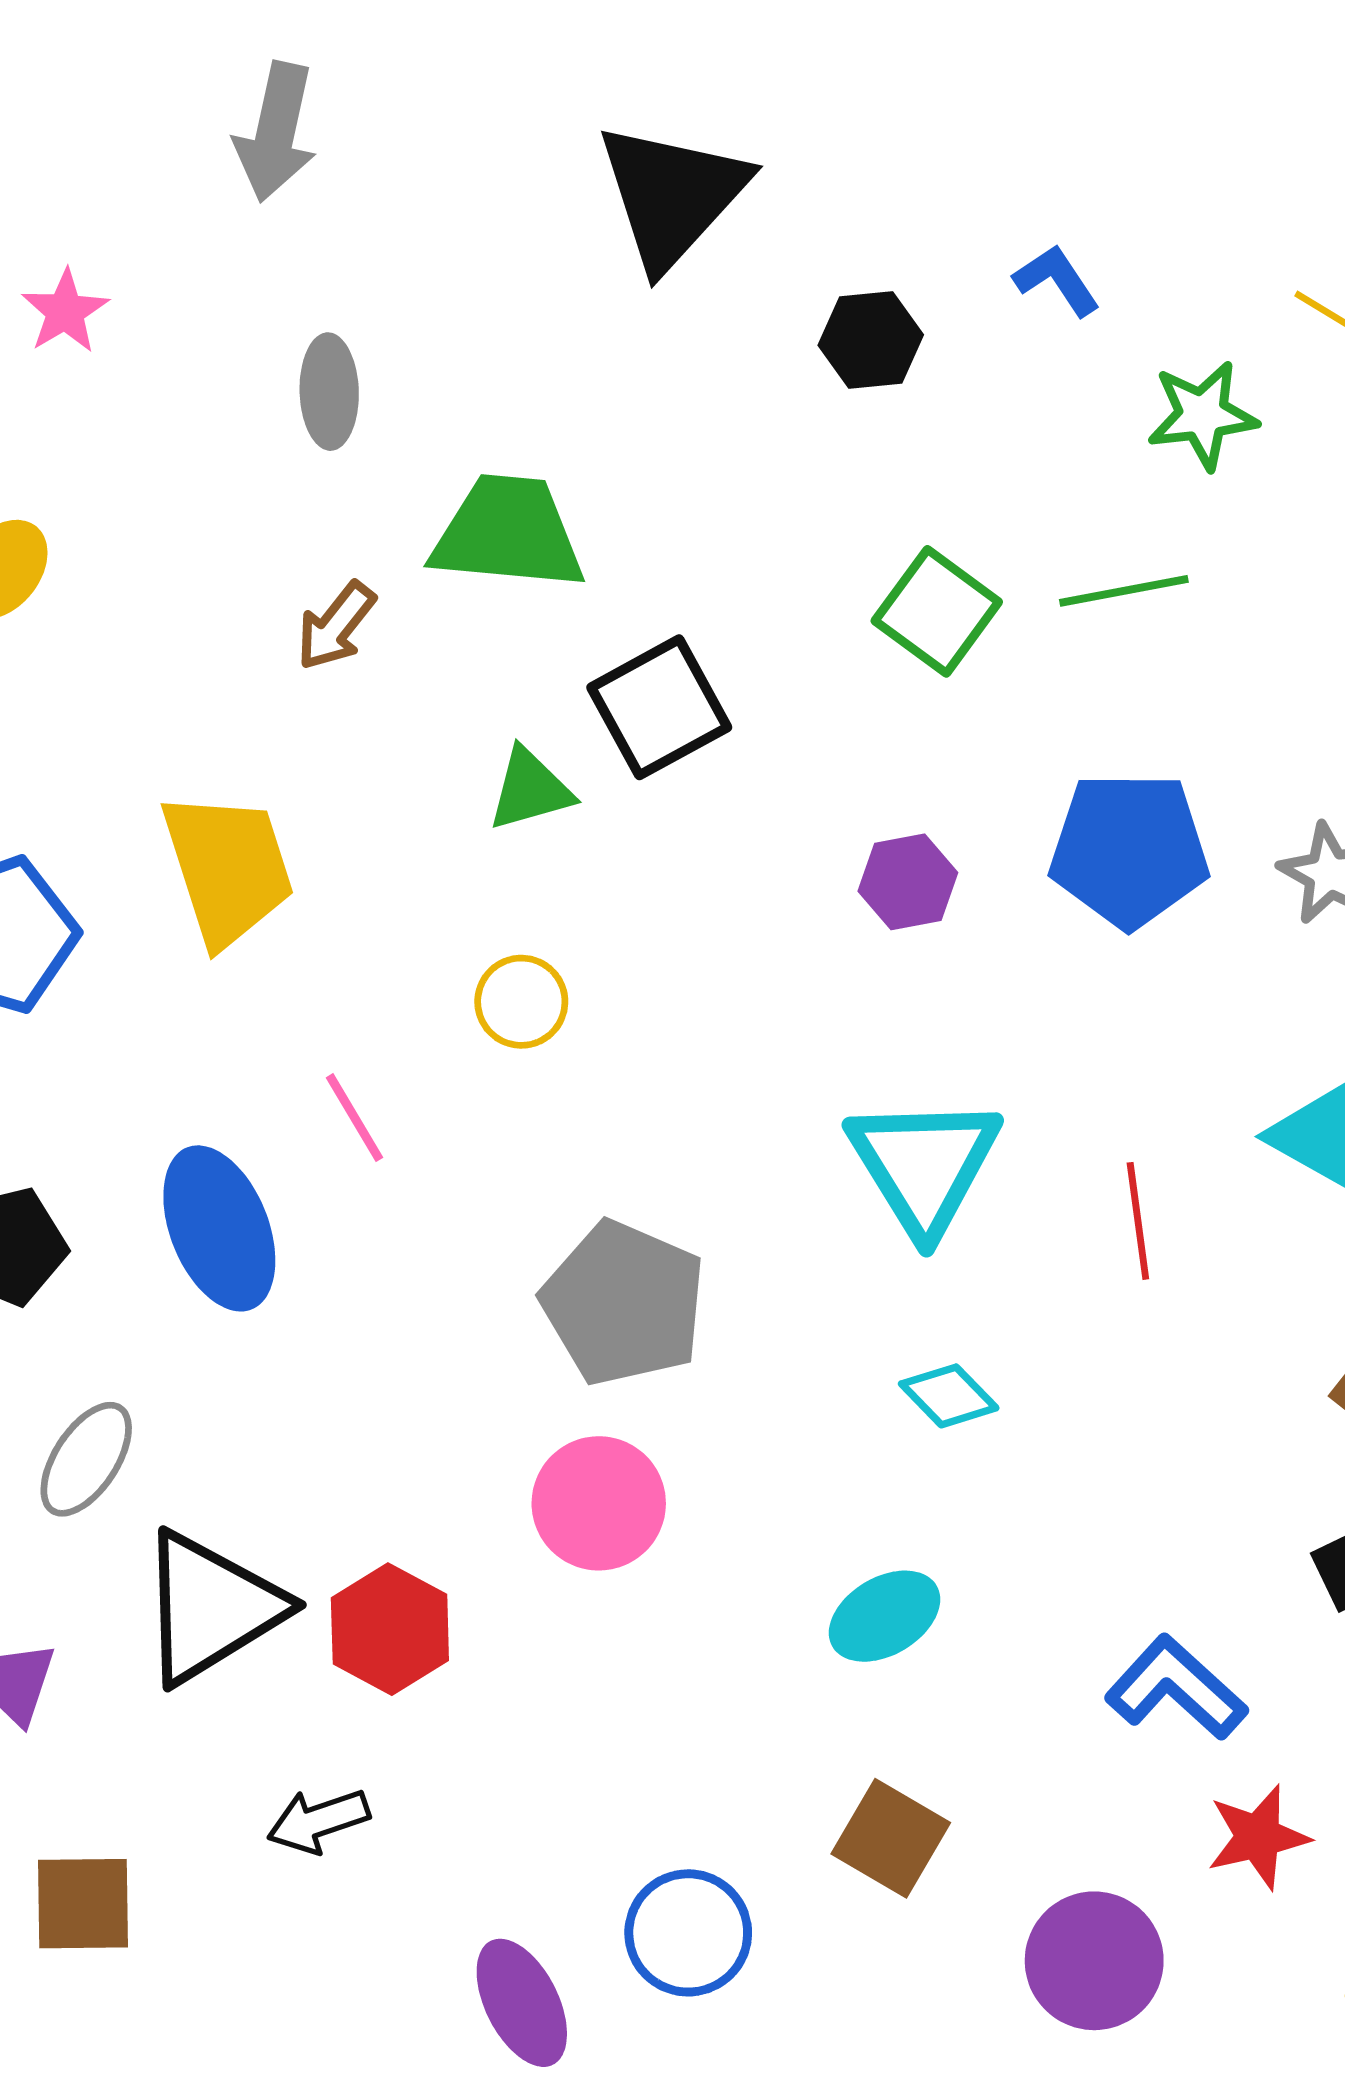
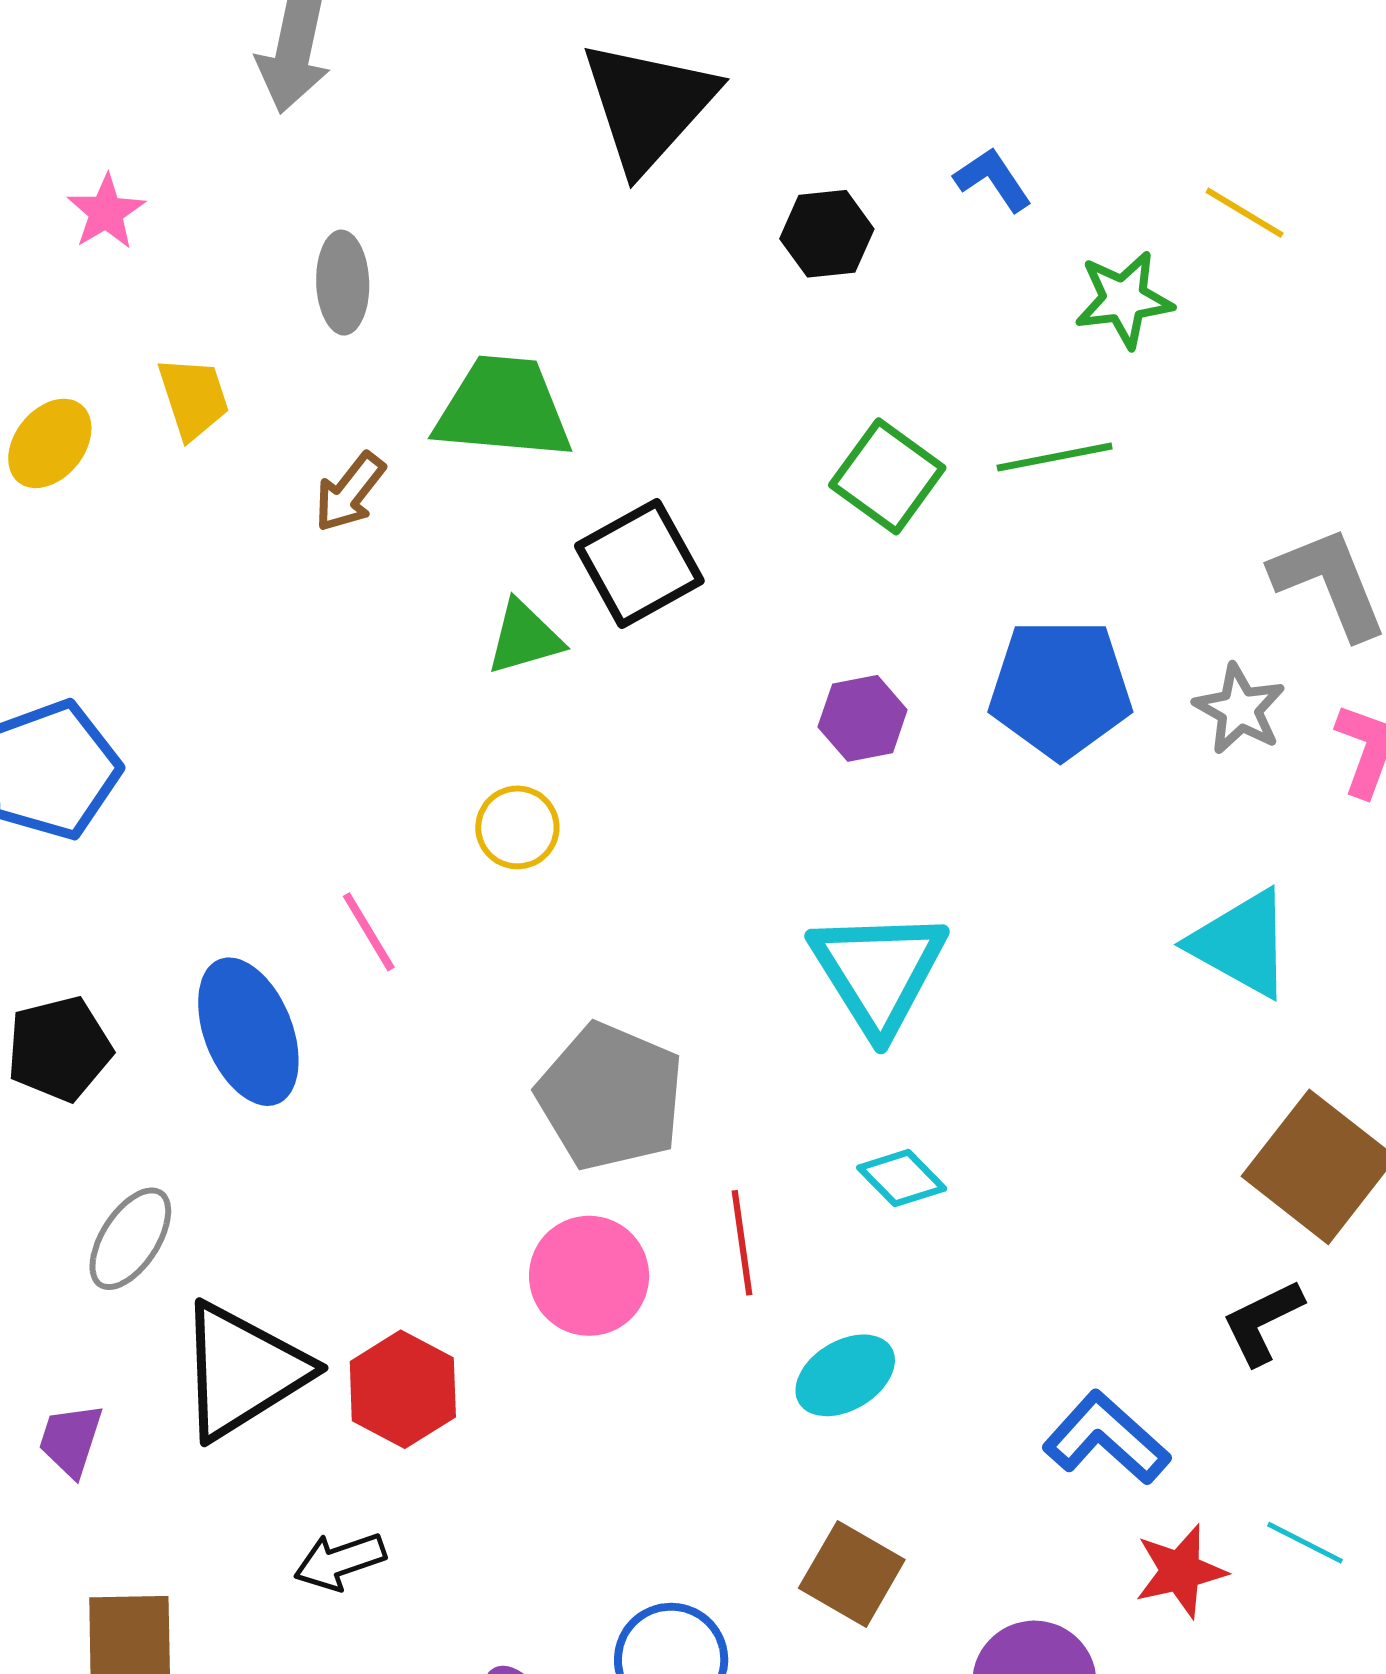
yellow trapezoid: (228, 868) -> (193, 398), moved, size x0.6
red line: (1138, 1221) -> (742, 1243), moved

